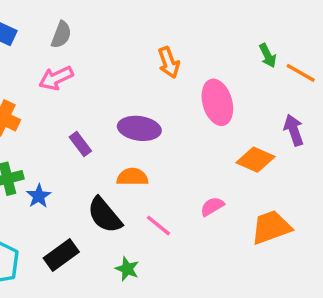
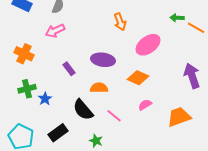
green arrow: (268, 56) -> (177, 18), turned 120
pink ellipse: (217, 102) -> (148, 45), turned 70
purple arrow: (294, 130) -> (192, 76), moved, size x1.4
orange diamond: (256, 160) -> (138, 78), moved

